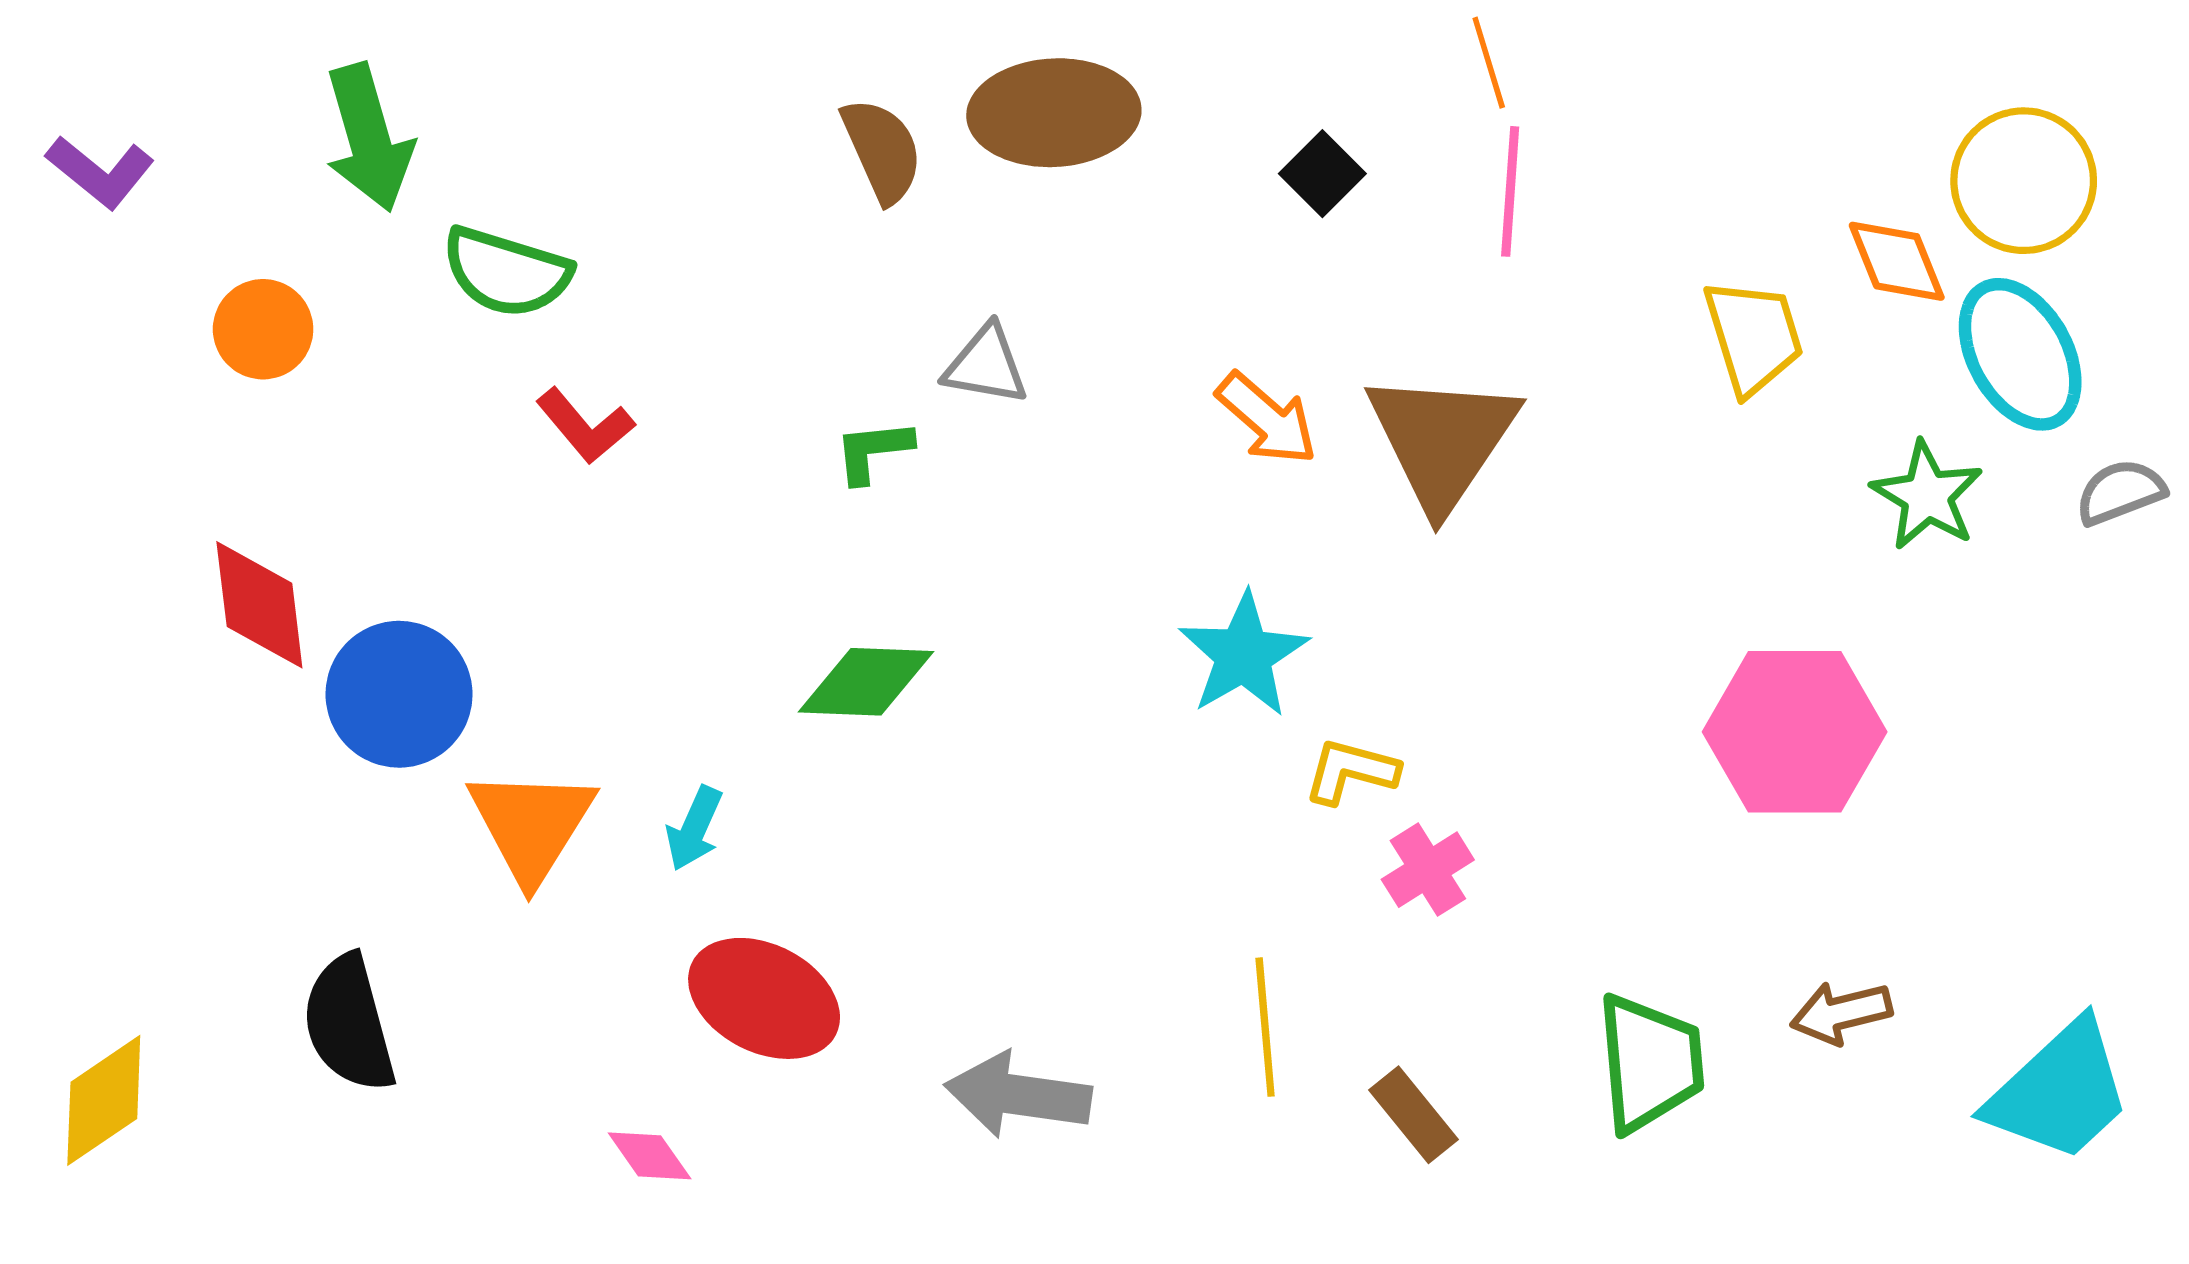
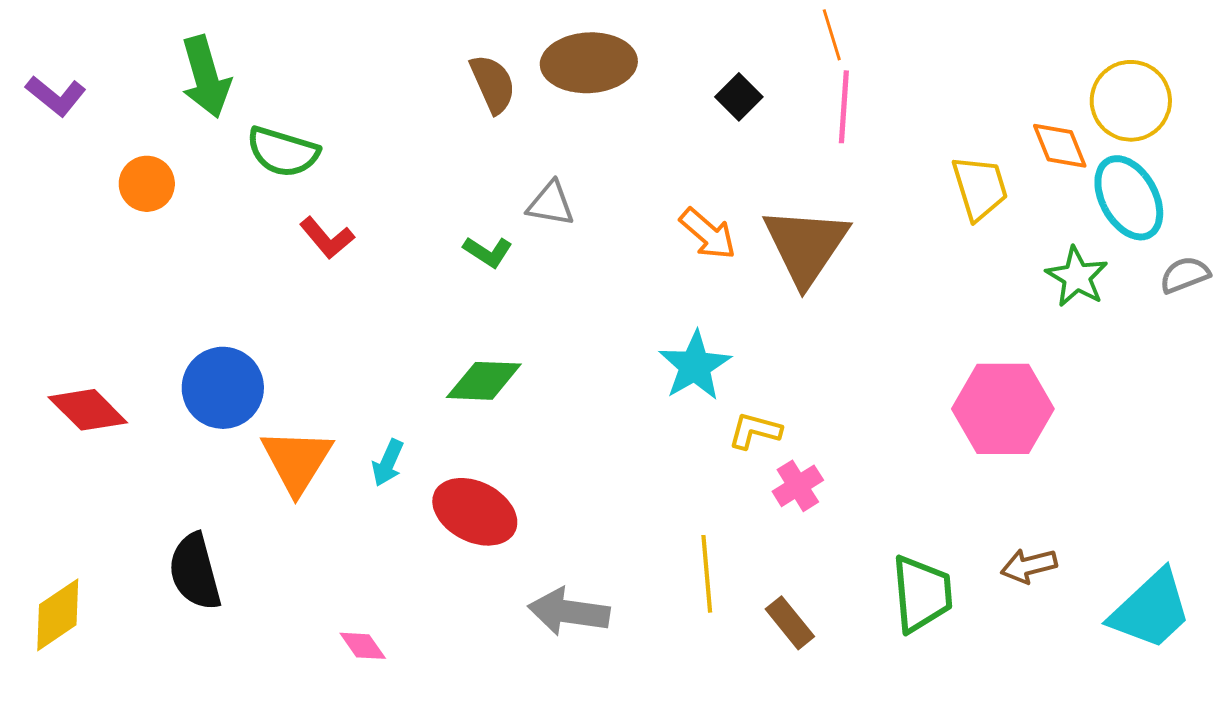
green L-shape: (873, 451) -> (488, 252), turned -141
red diamond: (259, 605) -> (88, 410), moved, turned -38
red ellipse: (764, 998) -> (475, 512), moved

